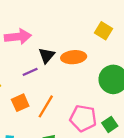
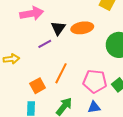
orange square: (20, 103) -> (38, 86), moved

